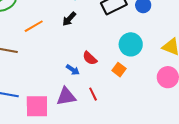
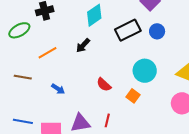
blue arrow: (73, 70) -> (58, 89), moved
red line: (93, 94) -> (107, 120), turned 40

